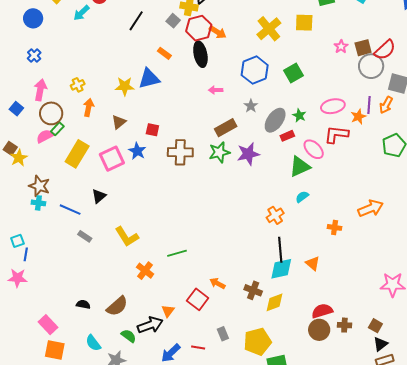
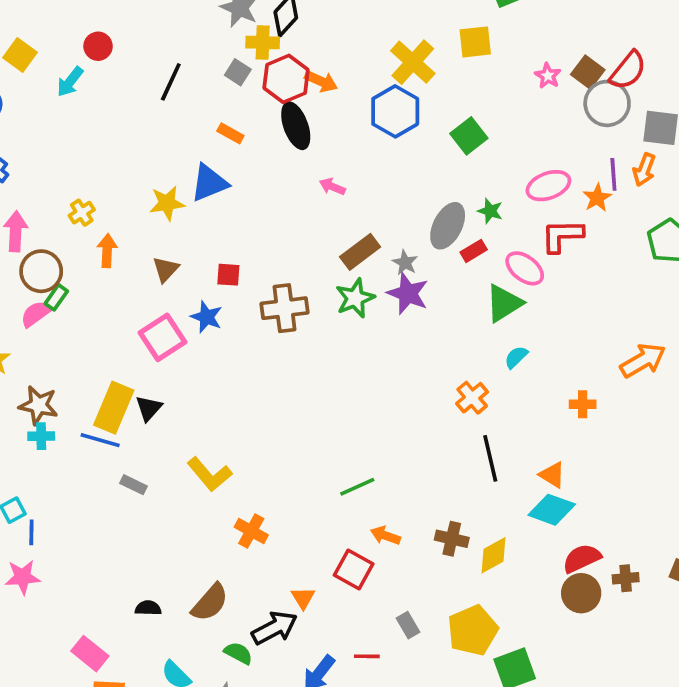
brown square: (363, 48) -> (588, 72), turned -30
blue hexagon: (255, 70) -> (395, 111), moved
pink arrow: (216, 90) -> (332, 187), turned 32
gray star: (251, 106) -> (405, 263), moved
yellow rectangle: (77, 154) -> (114, 408), moved
purple star: (248, 154) -> (408, 293), turned -30
green line: (177, 253) -> (357, 487), moved
cyan diamond: (281, 269) -> (552, 510), moved, turned 40

